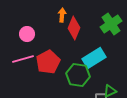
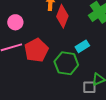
cyan rectangle: (94, 58) -> (82, 46), size x0.6

